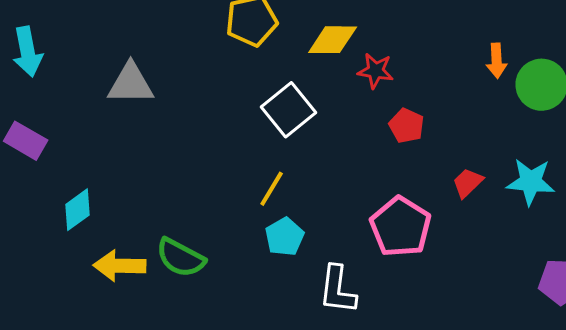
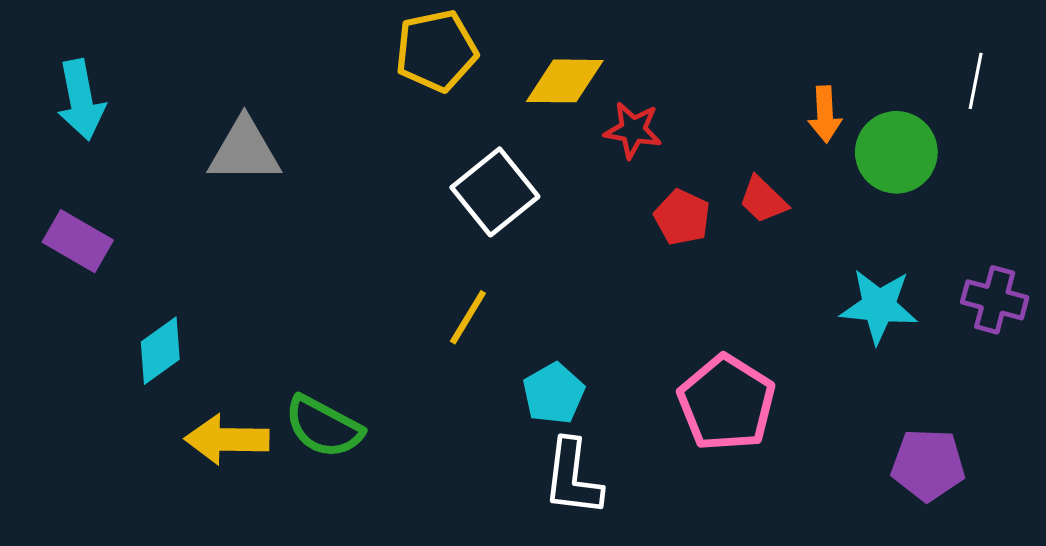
red trapezoid: (468, 183) -> (763, 200), moved, turned -92
pink pentagon: (401, 227) -> (727, 403), moved
cyan pentagon: (285, 237) -> (554, 393), moved

